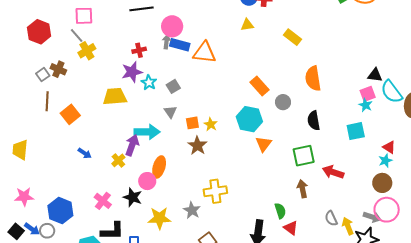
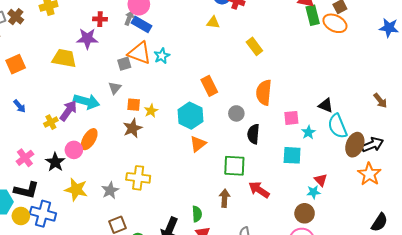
orange triangle: (204, 53) -> (140, 53), moved
cyan star: (149, 83) -> (162, 56), moved
pink square: (368, 94) -> (291, 118), moved
gray circle: (283, 102) -> (236, 113), moved

